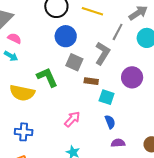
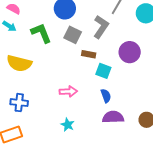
green L-shape: (47, 77) -> (41, 33), moved
pink arrow: (72, 119) -> (68, 92), turned 42
purple semicircle: (118, 143) -> (113, 117), size x1.5

